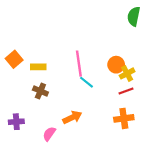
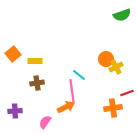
green semicircle: (134, 16) -> (122, 15), turned -120
pink line: (79, 64) -> (72, 91), moved
brown cross: (40, 91) -> (37, 83), turned -32
red line: (126, 91) -> (127, 93), moved

